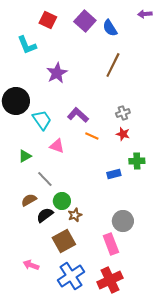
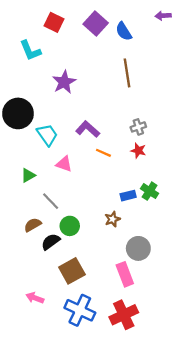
brown line: (113, 65) -> (127, 73), turned -35
green cross: (137, 161) -> (150, 191), moved, turned 35
brown star: (75, 215) -> (112, 219), moved
blue cross: (71, 276) -> (80, 310), turned -32

